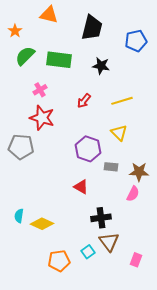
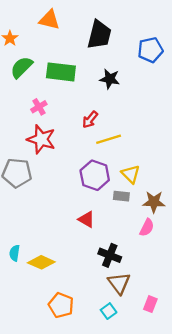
yellow line: (122, 101) -> (109, 139), moved
yellow triangle: (119, 133) -> (131, 174), moved
black cross: (101, 218) -> (110, 255), turned 30
cyan square: (88, 252) -> (109, 311), moved
orange pentagon: (59, 261) -> (61, 305), turned 30

